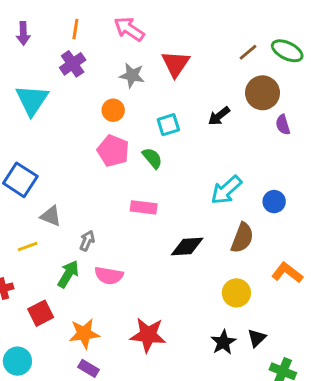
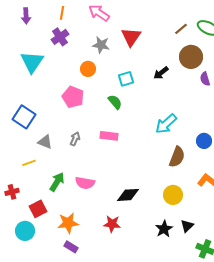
pink pentagon: (113, 151) -> (73, 97), moved
blue circle: (274, 202) -> (204, 141), moved
gray arrow: (87, 241) -> (75, 139), moved
black diamond: (187, 247) -> (128, 195), moved
red star: (148, 335) -> (112, 224), size x0.7
cyan circle: (17, 361) -> (25, 231), moved

